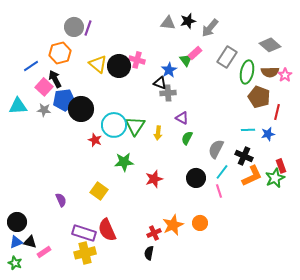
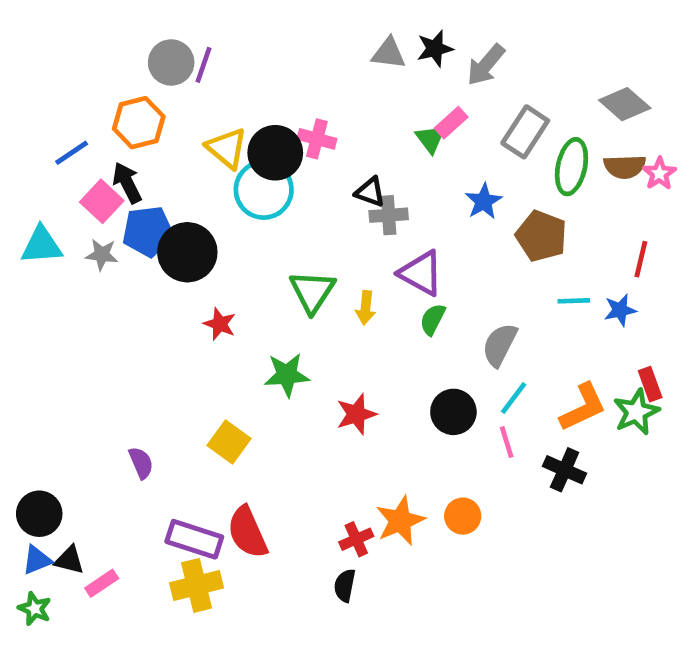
blue star: (169, 70) -> (484, 201), moved
brown pentagon: (259, 97) -> (541, 236), moved
purple triangle: (182, 118) -> (421, 273), size x1.5
cyan circle: (114, 125) -> (264, 190), moved
black cross: (244, 156) -> (565, 470), moved

